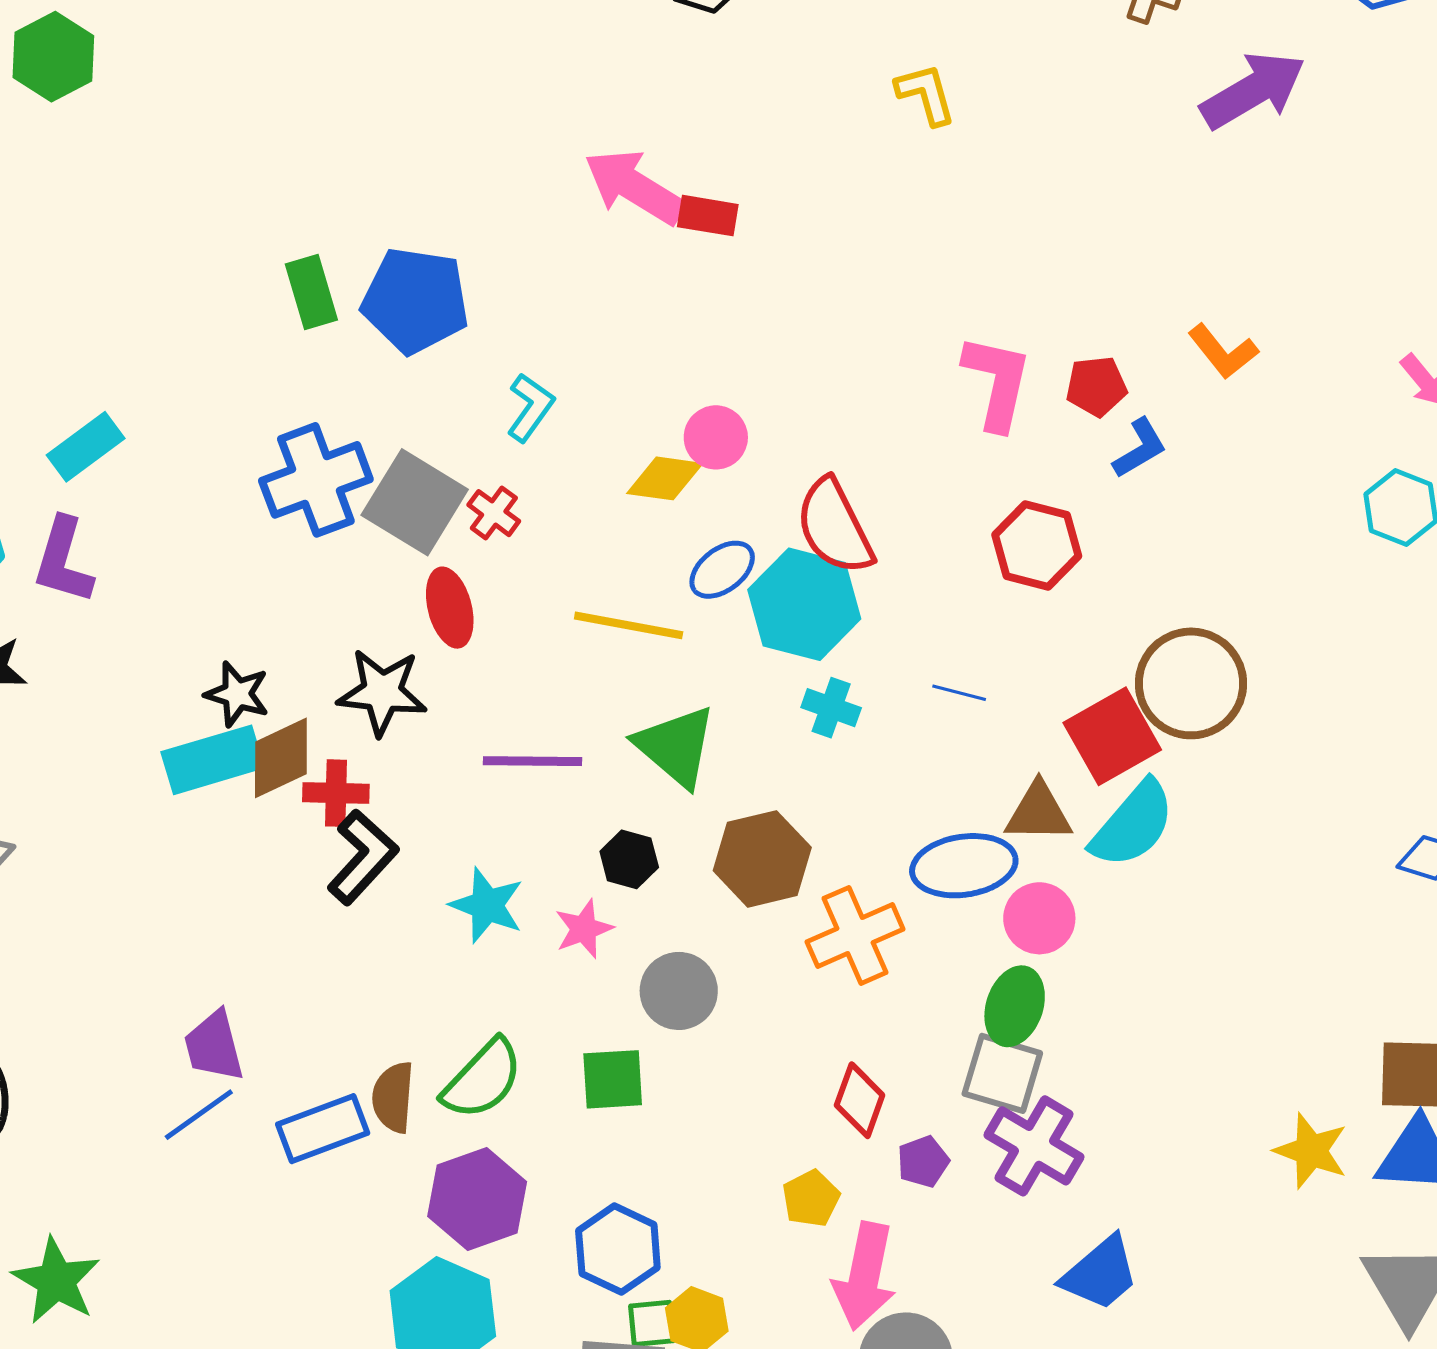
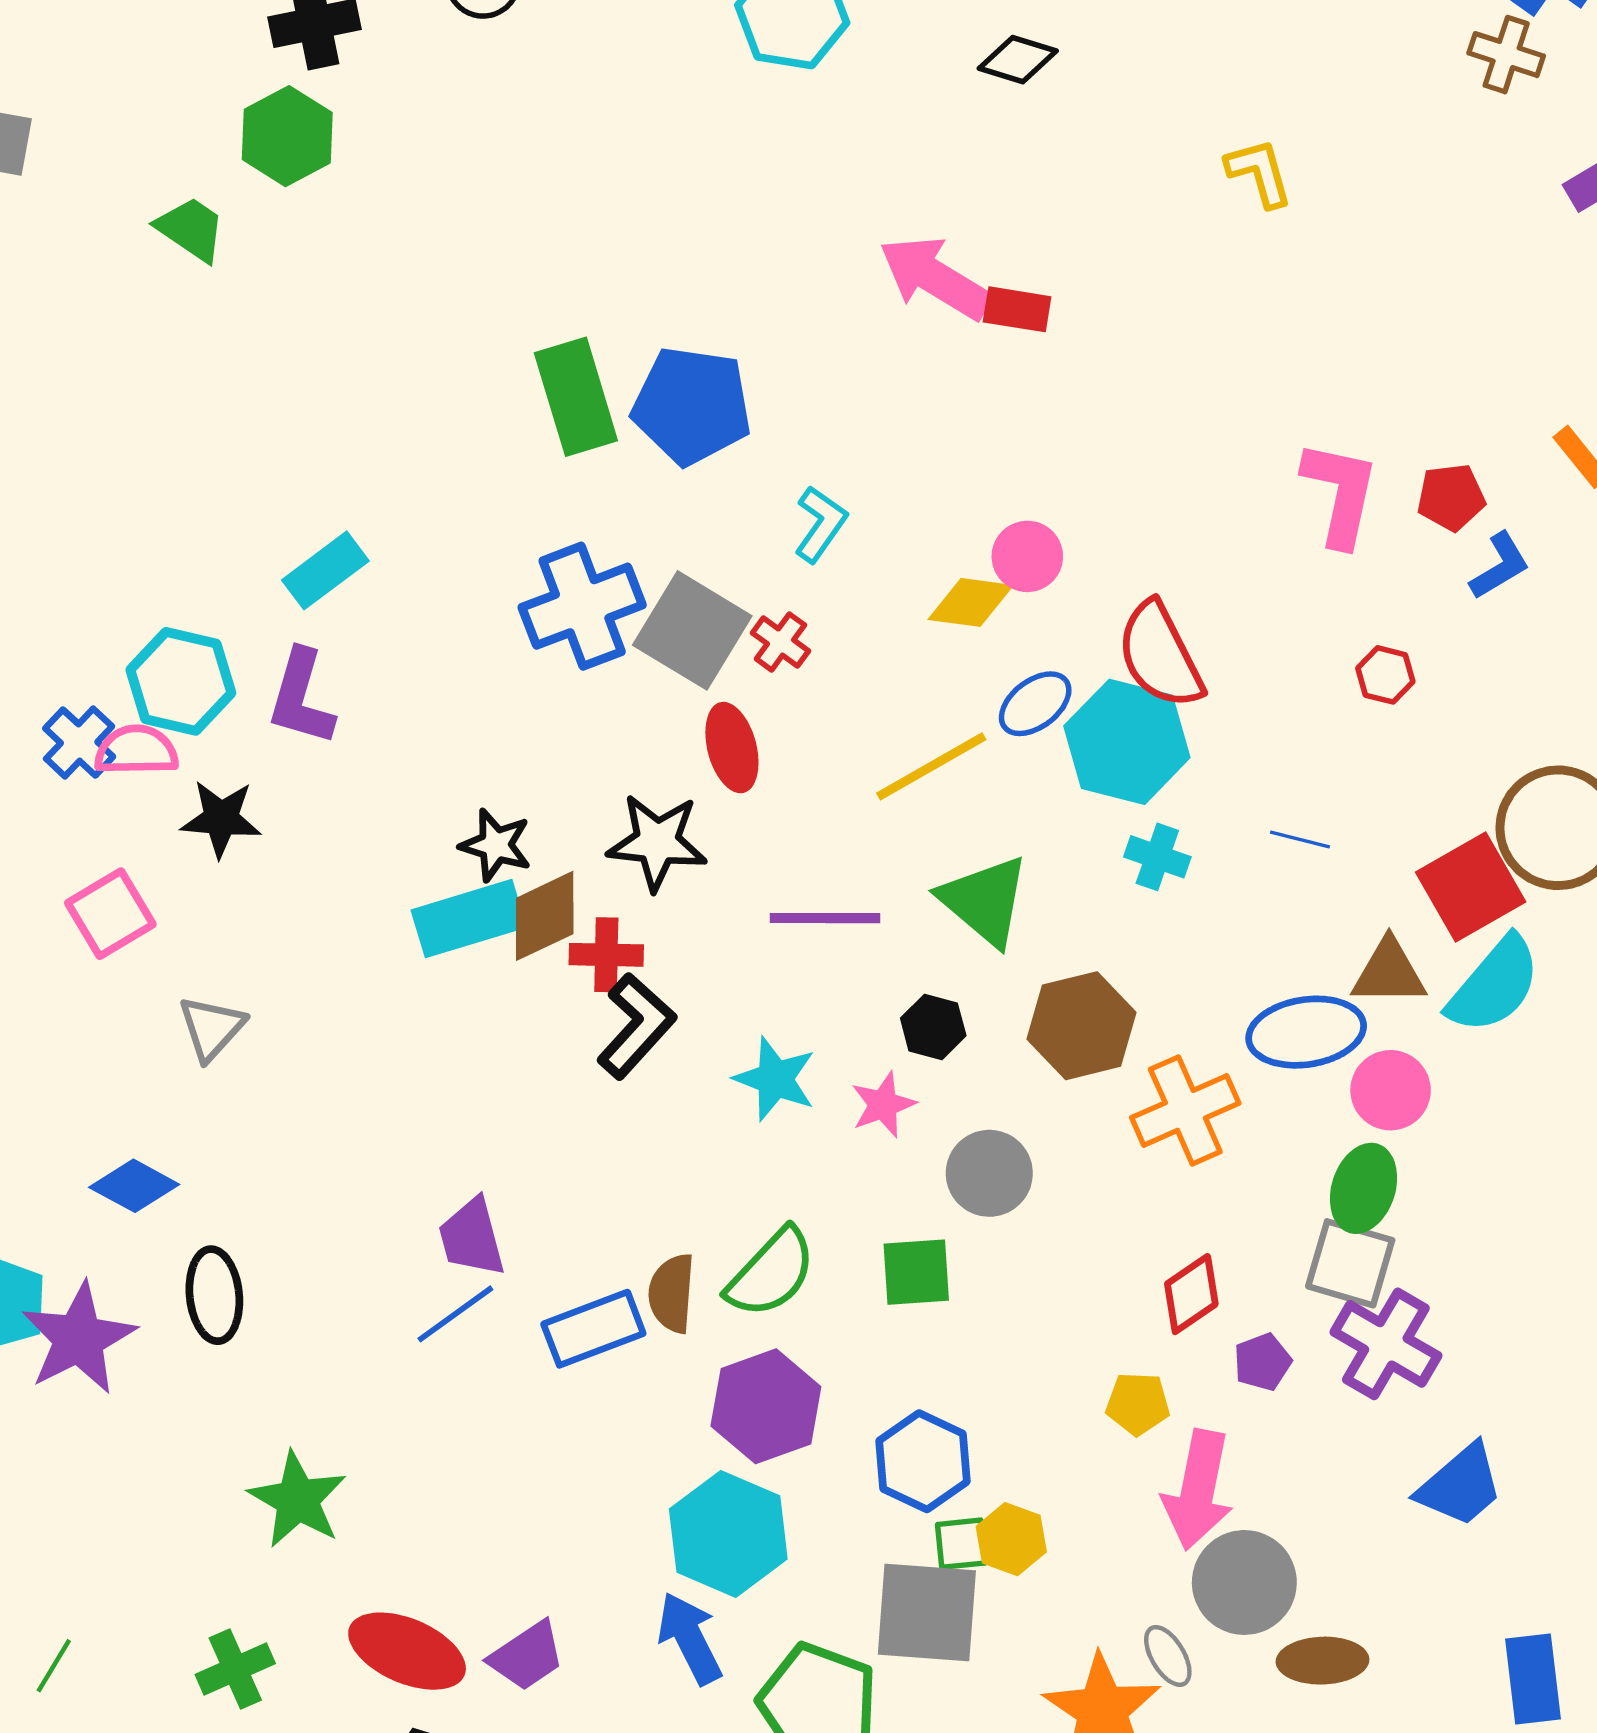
green rectangle: (311, 292) -> (576, 397), size x1.4
red hexagon: (1037, 545) -> (1385, 675), size x0.6
yellow line: (629, 625) -> (931, 766), turned -40
red diamond: (860, 1100) -> (1191, 1294), turned 36
yellow pentagon: (811, 1198) -> (1138, 1404), turned 30

